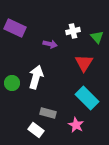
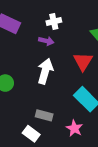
white cross: (73, 31) -> (54, 22), moved
white arrow: (36, 77) -> (45, 71), moved

